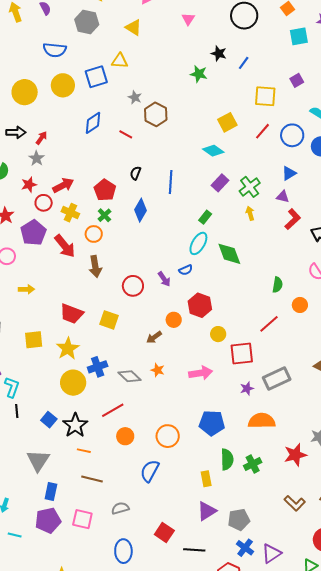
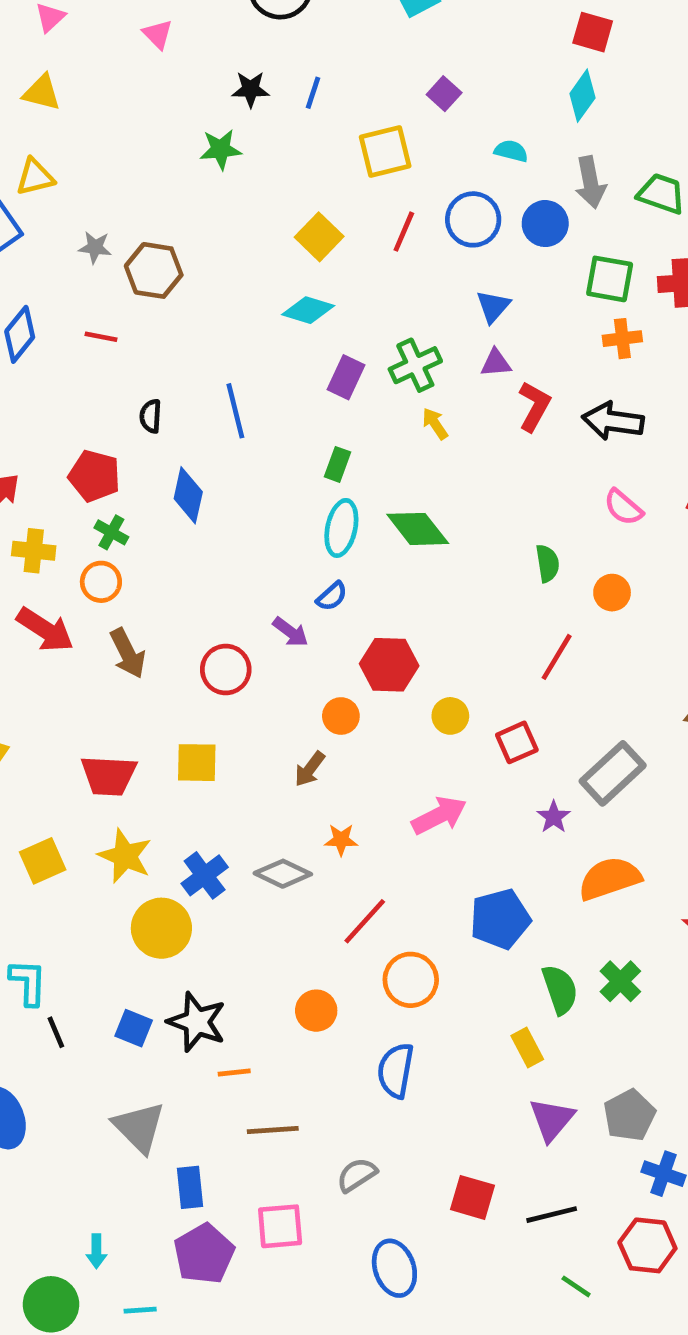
green cross: (250, 187) -> (415, 365), turned 30
red square: (242, 353) -> (517, 742), size x0.7
red line: (113, 410) -> (365, 921), moved

